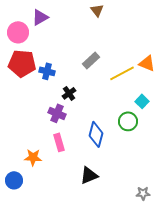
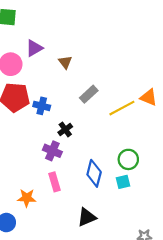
brown triangle: (97, 10) -> (65, 62), moved
cyan square: (142, 101) -> (123, 182), moved, turned 32

